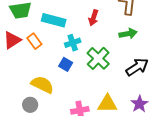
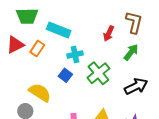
red arrow: (93, 18) -> (109, 34), moved
green arrow: (128, 34) -> (131, 52), turned -48
orange rectangle: (34, 41) -> (37, 48), turned 63

